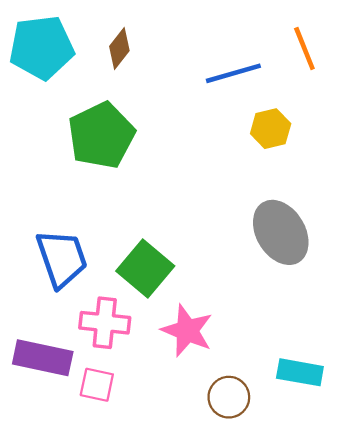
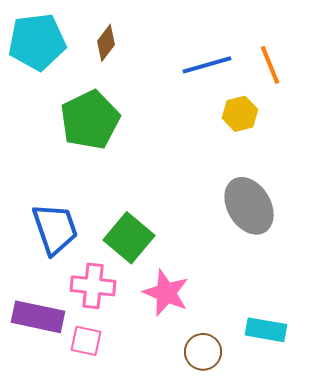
orange line: (304, 49) -> (270, 65), moved

